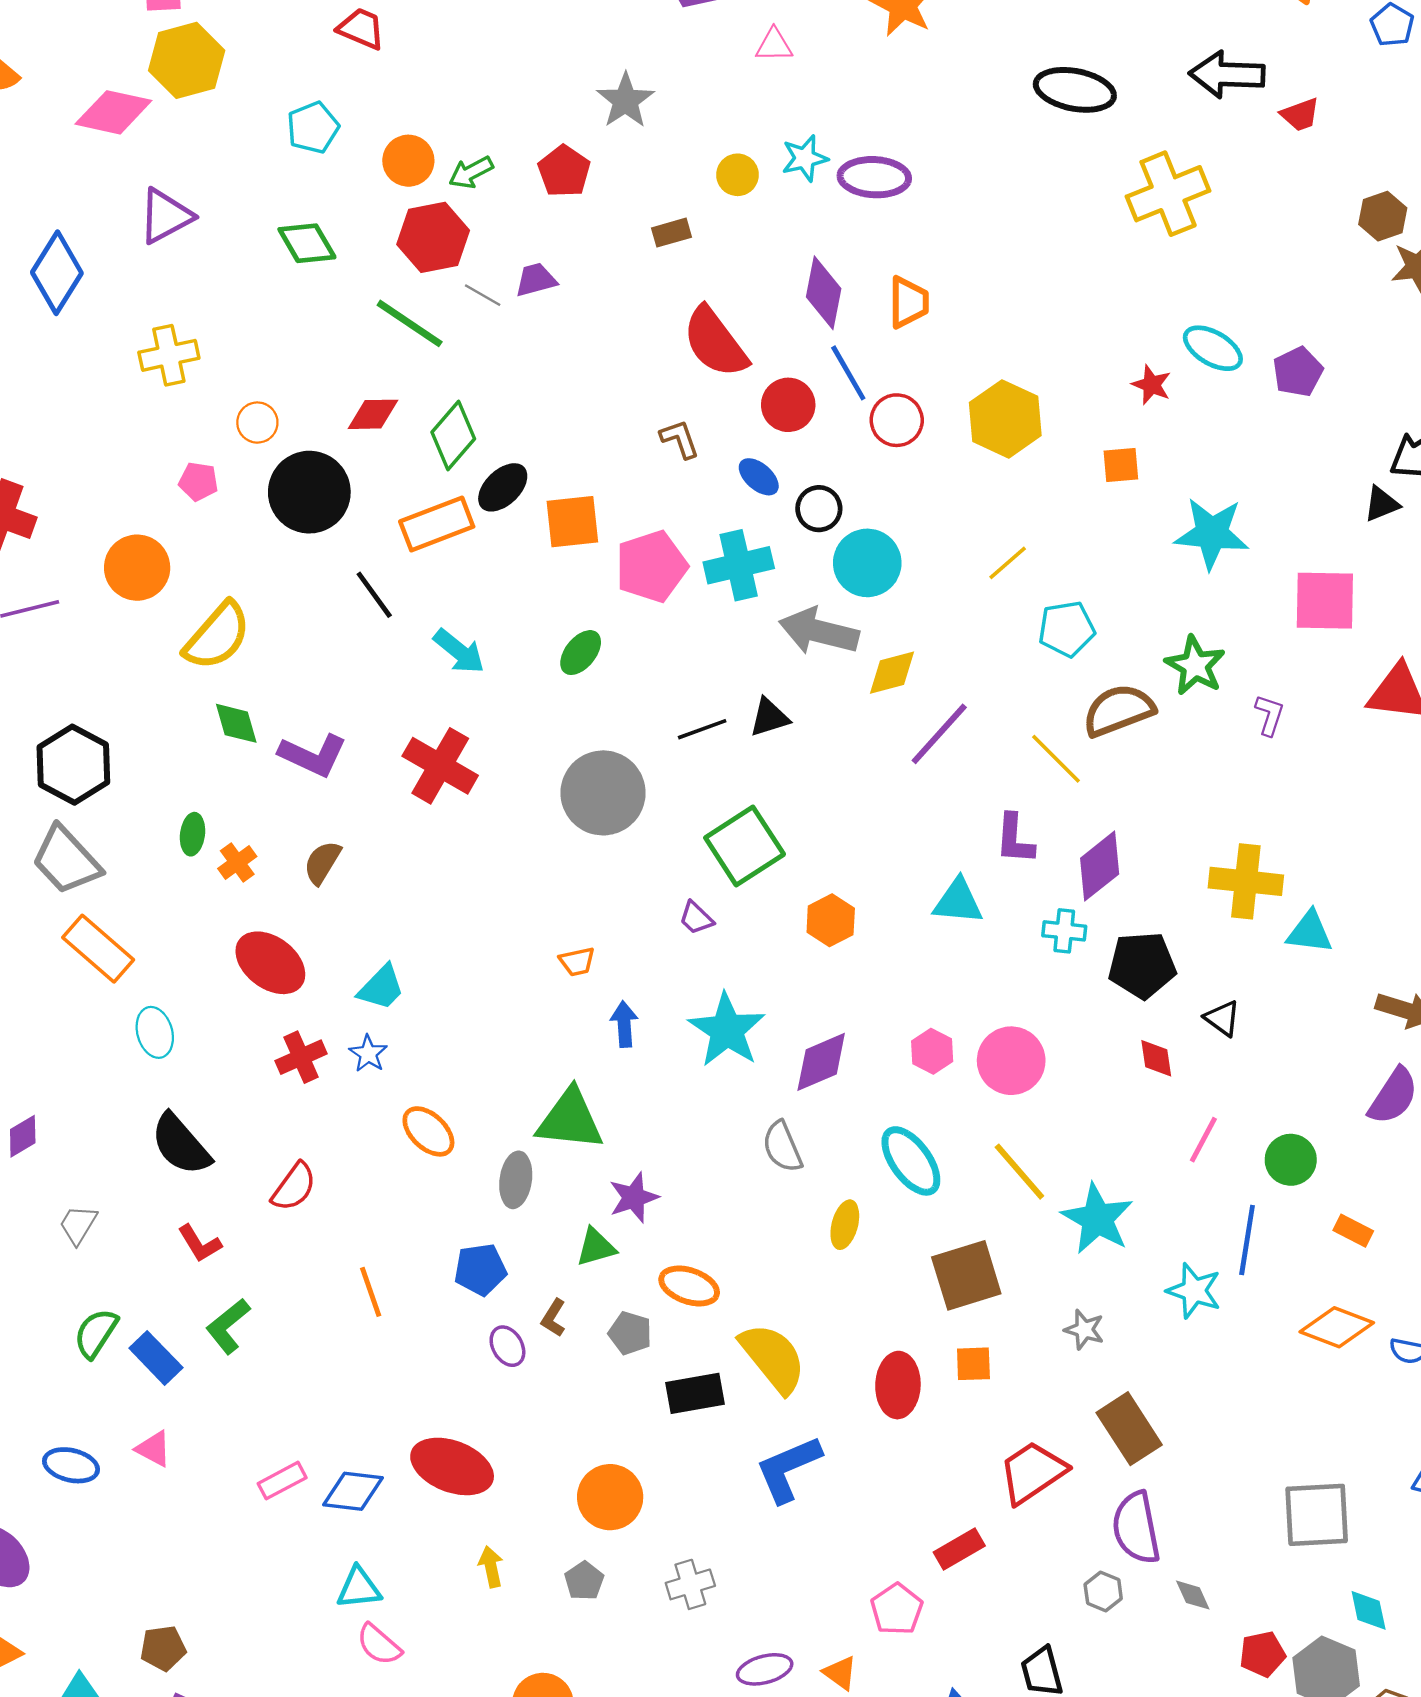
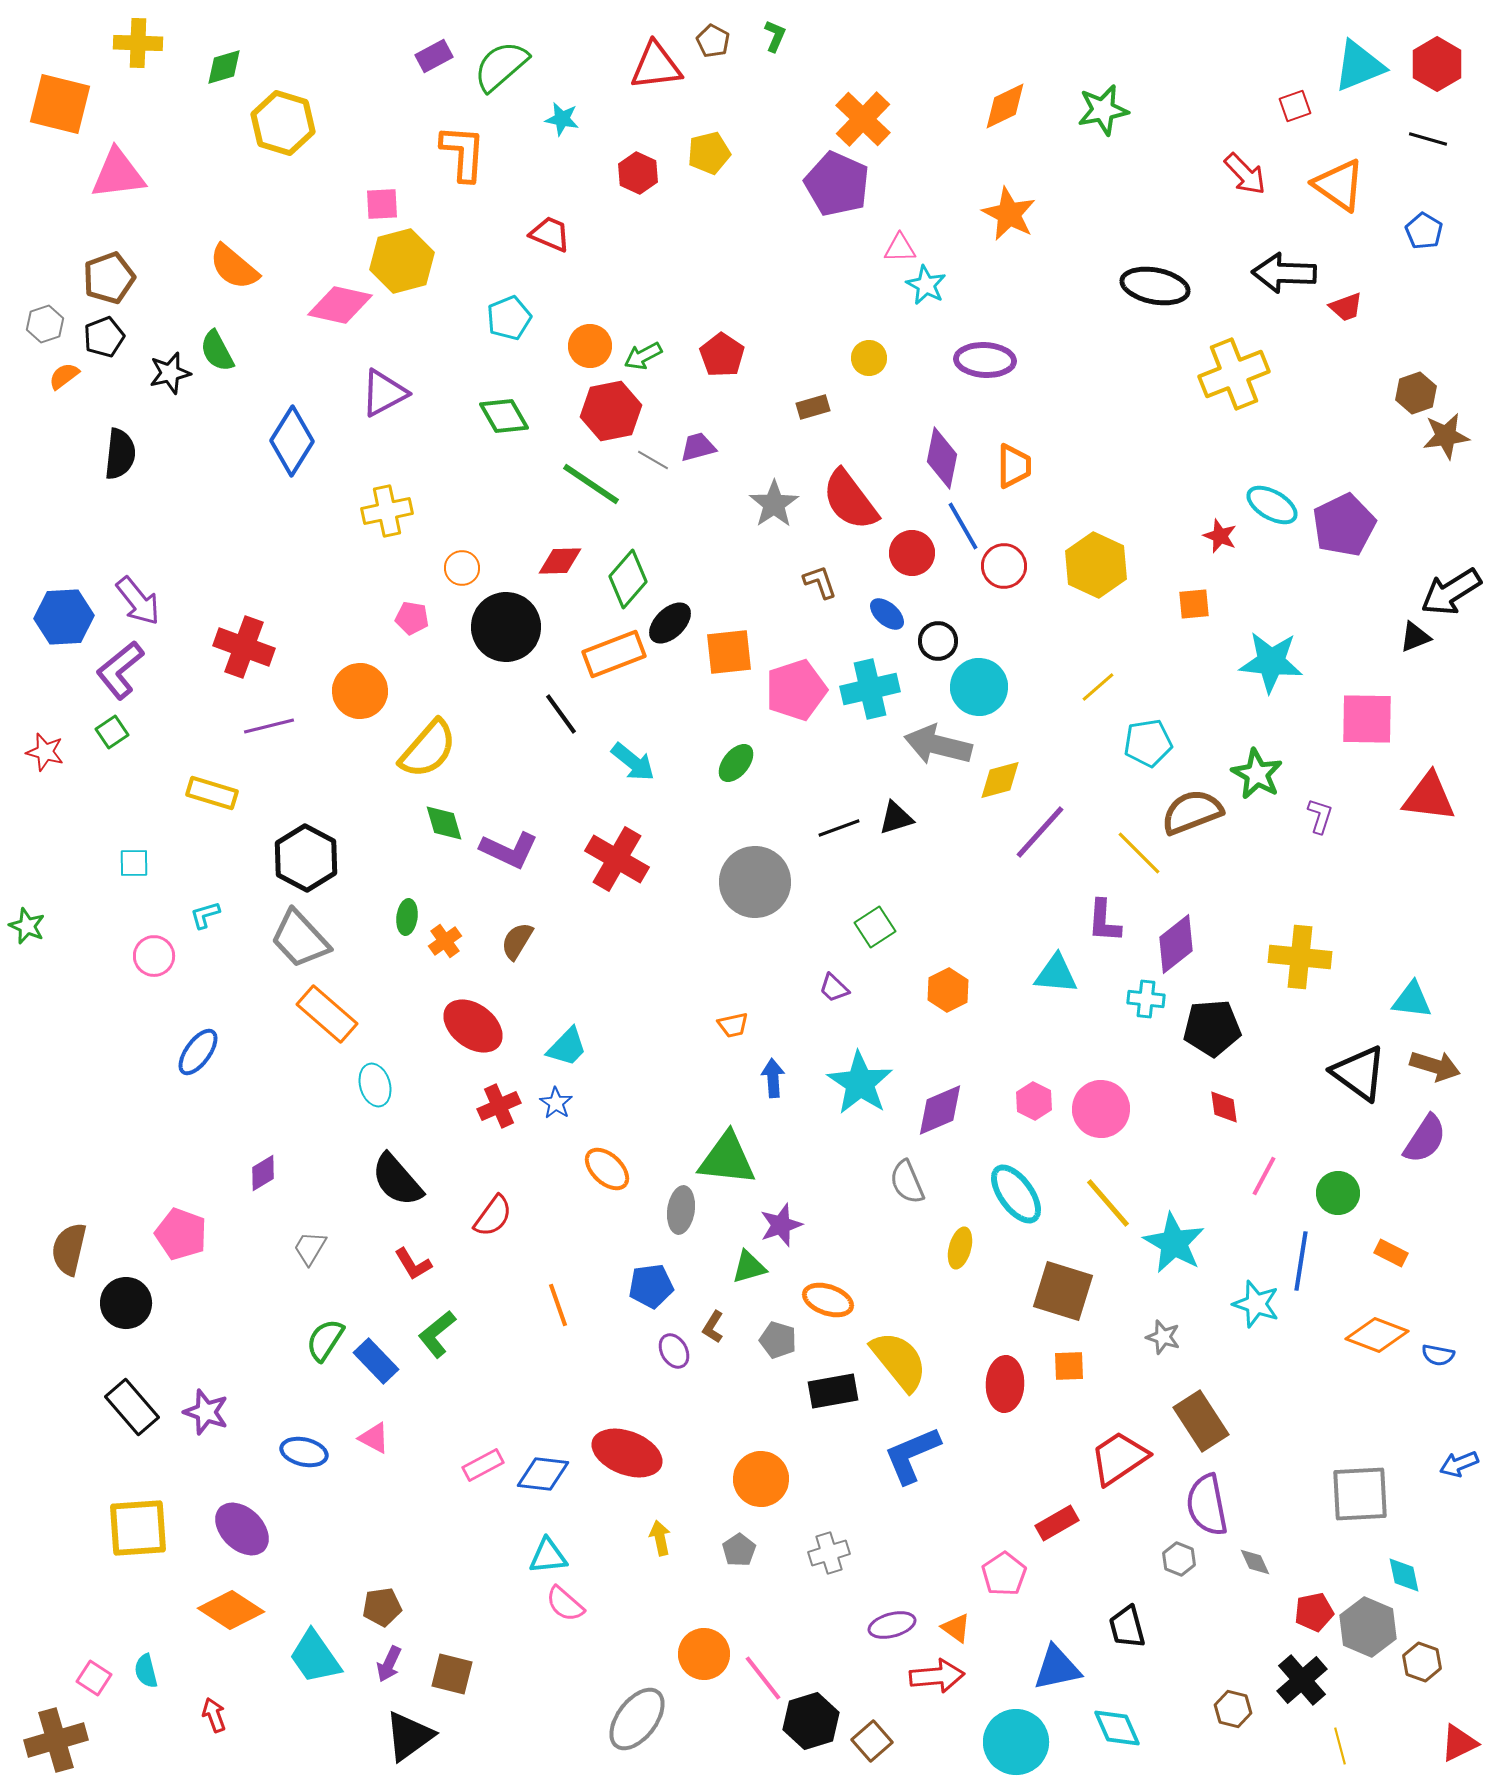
gray star: (625, 100) -> (774, 504), moved
cyan star: (805, 158) -> (926, 285), moved, turned -30
purple pentagon: (1298, 372) -> (1344, 525), size x1.5
green square: (745, 846) -> (875, 927), size x0.6
cyan triangle: (1310, 932) -> (1412, 1000), moved
black triangle: (1222, 1018) -> (1359, 1073), moved, size x1.8
brown square: (966, 1275) -> (1063, 1291), turned 34

